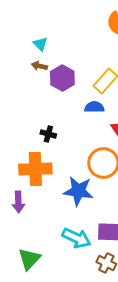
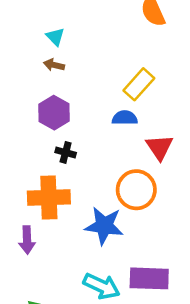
purple hexagon: (62, 78) -> (54, 113), moved

